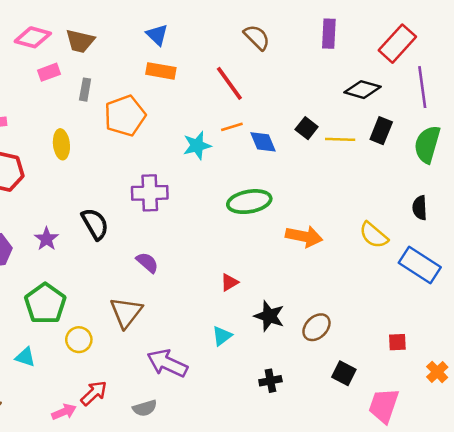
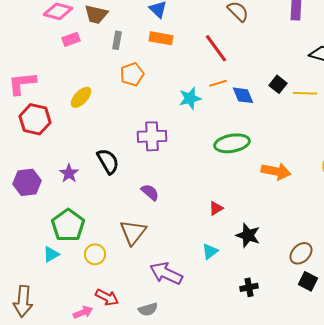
gray rectangle: (85, 90) -> (117, 40), moved
orange pentagon: (125, 116) -> (132, 74), size x0.7
yellow ellipse: (61, 144) -> (81, 97), turned 50
brown ellipse: (316, 327) -> (301, 253), moved
cyan triangle: (25, 357) -> (51, 254), moved, turned -48
red arrow: (94, 393) -> (107, 297), turned 70

